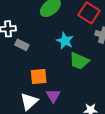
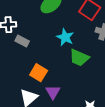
orange square: (39, 77) -> (39, 73), turned 36

